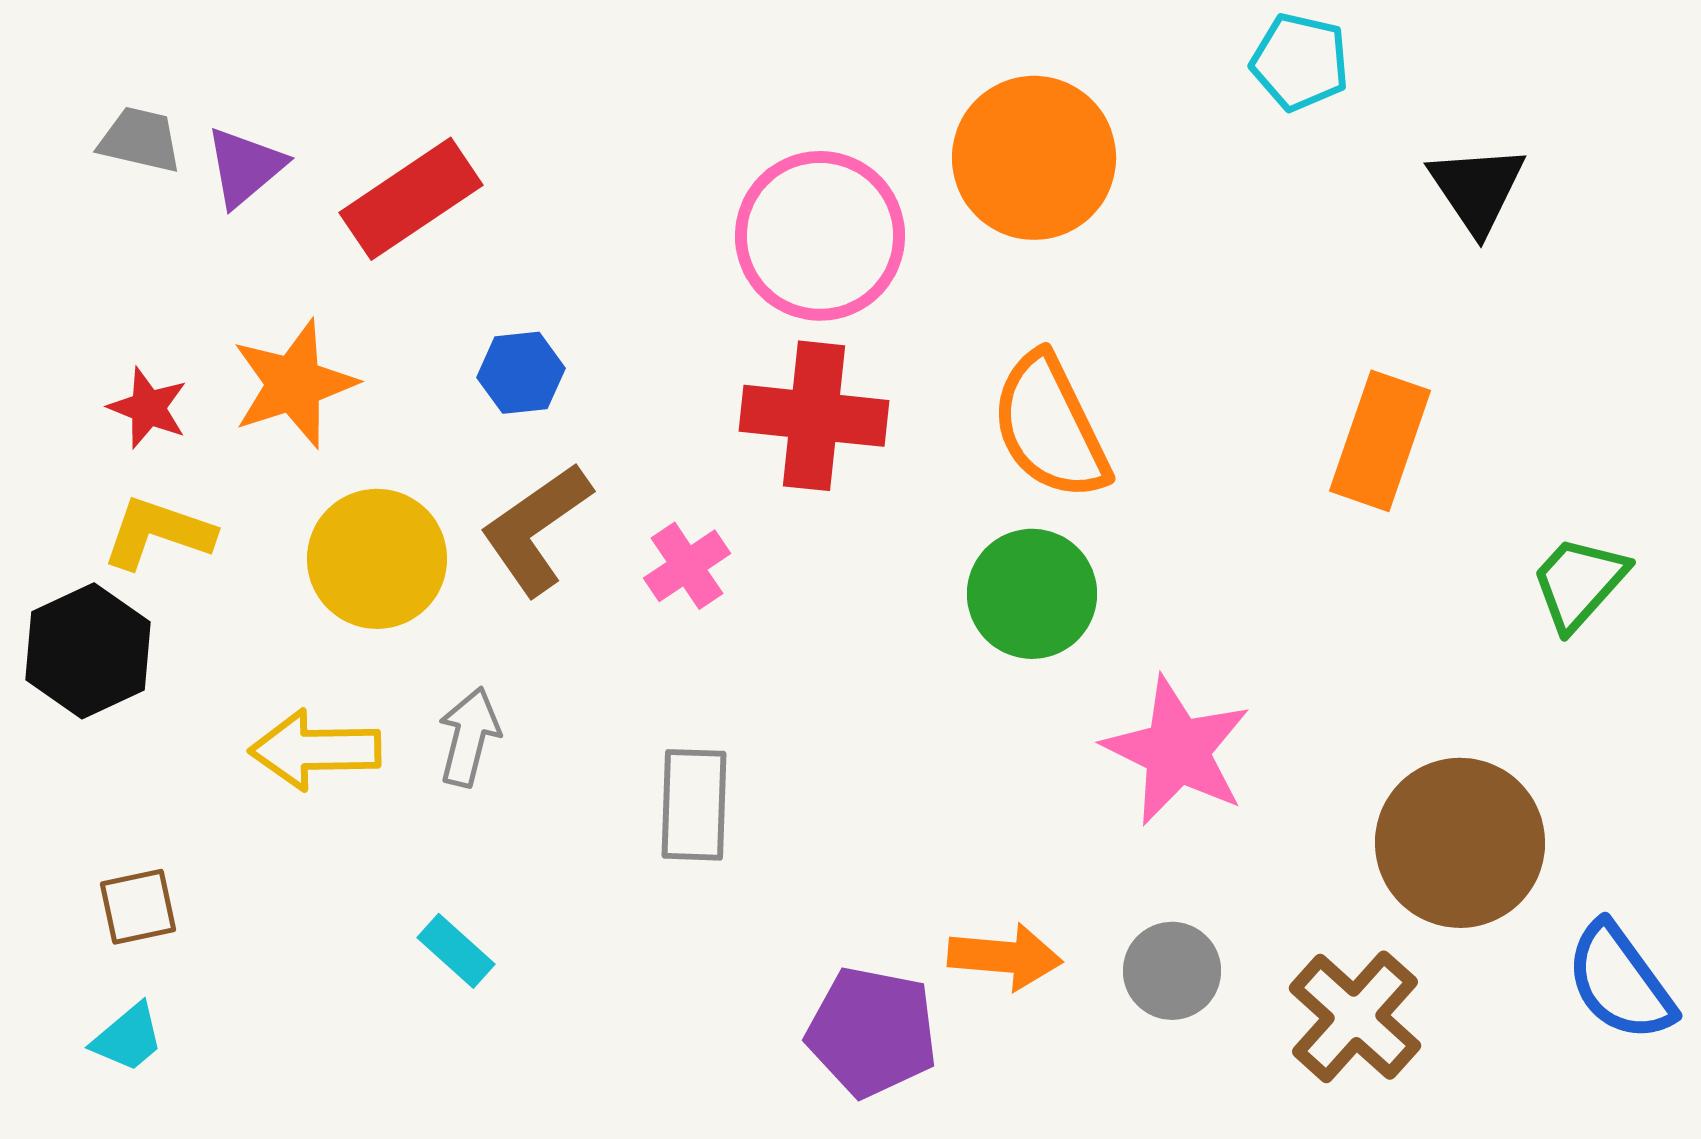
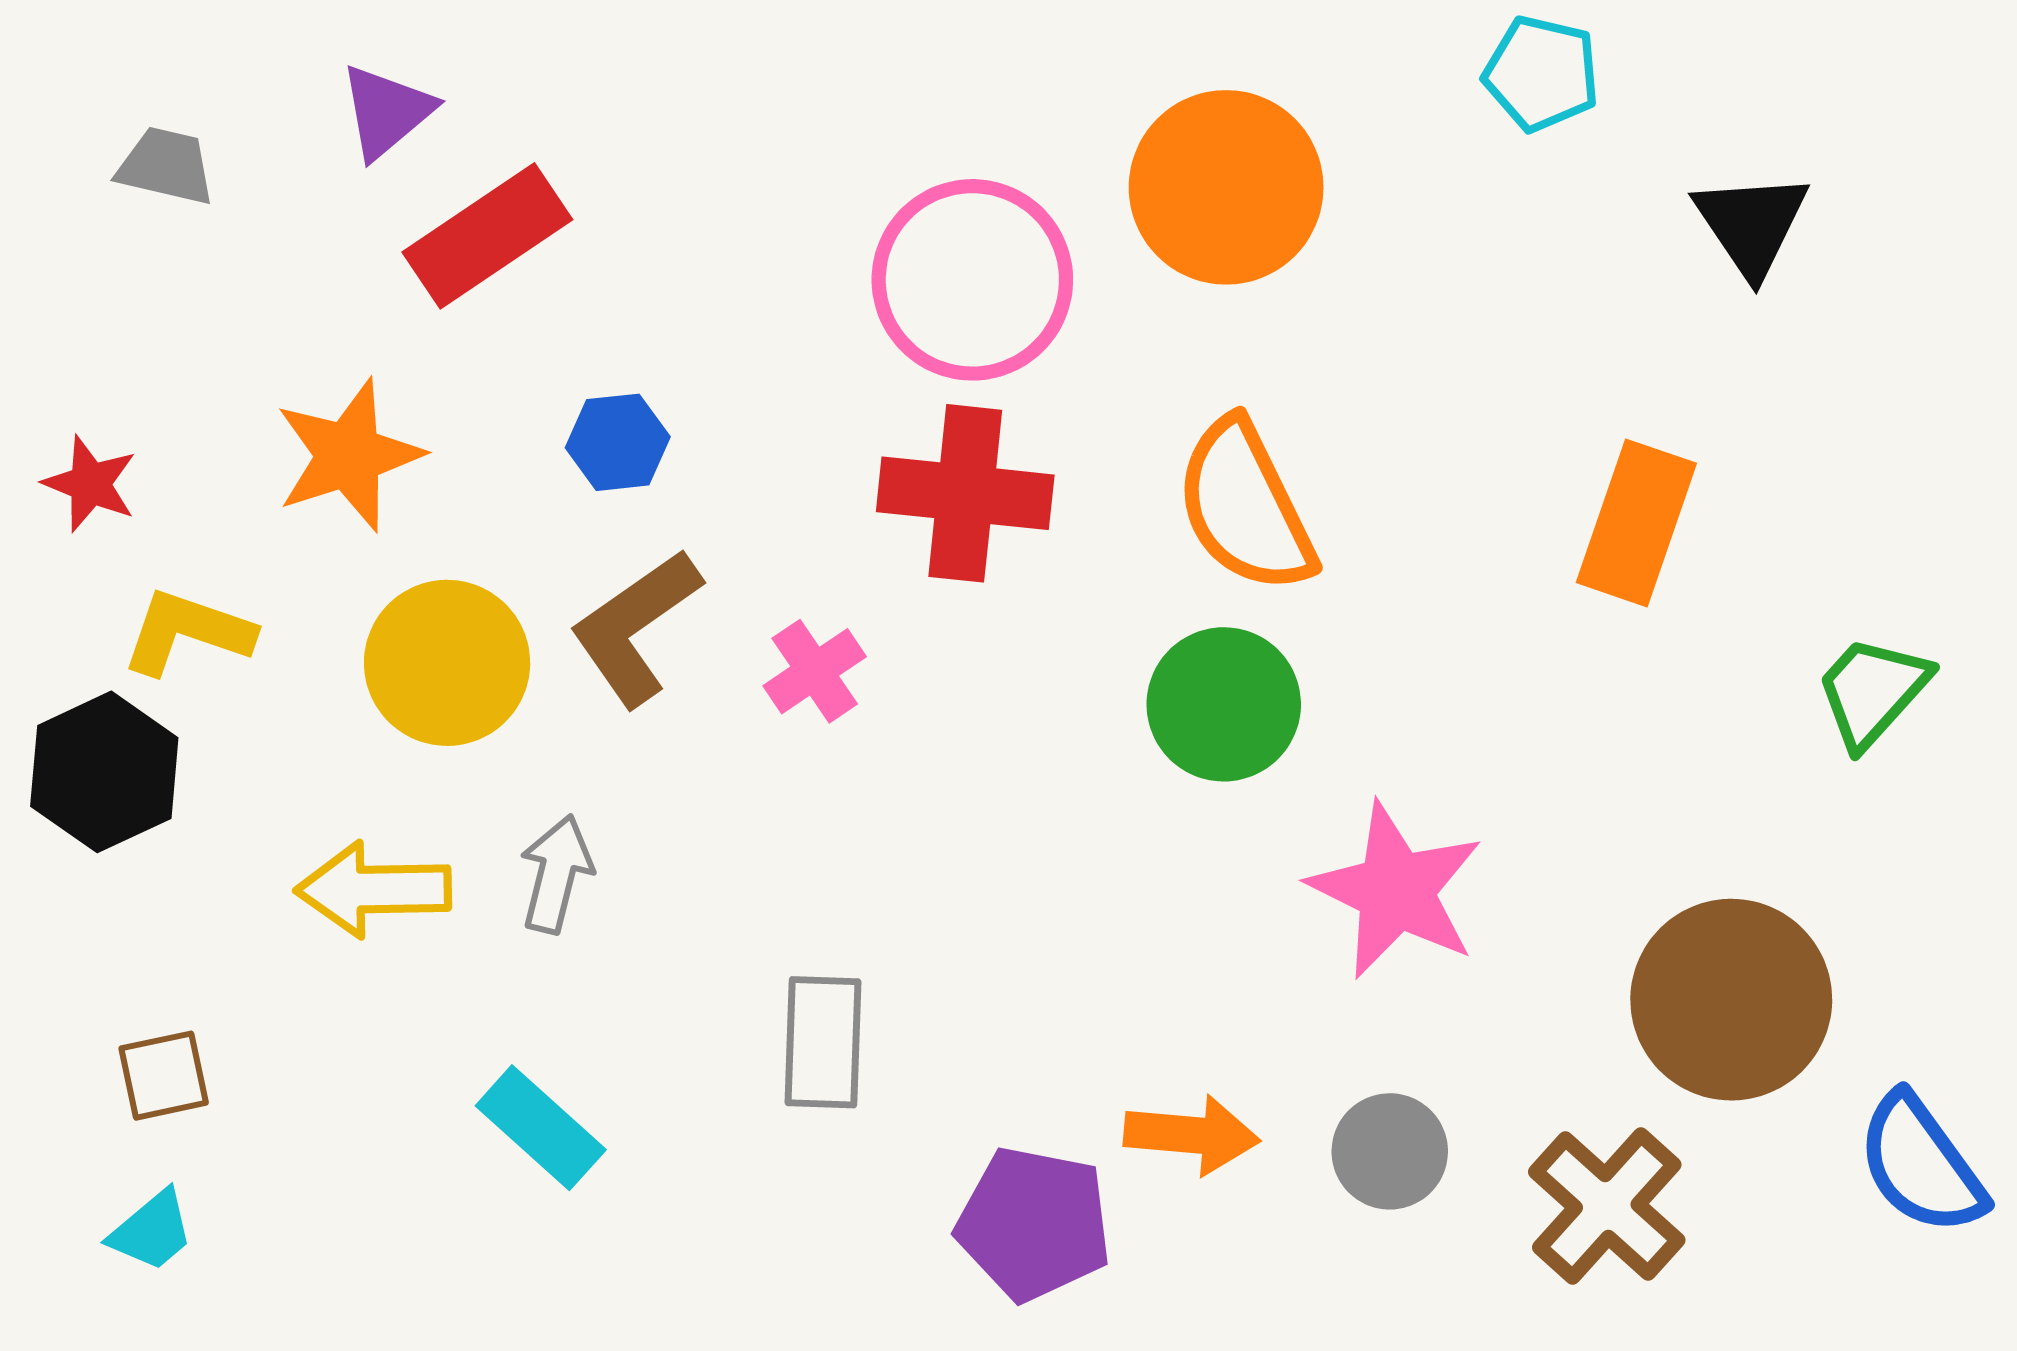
purple triangle: (245, 167) -> (387, 111), moved
red star: (148, 408) -> (90, 484), moved
gray rectangle: (694, 805) -> (823, 1042), moved
cyan rectangle: (456, 951) -> (541, 1128), size x1.4

